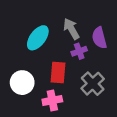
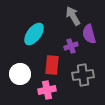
gray arrow: (71, 29) -> (73, 16), moved
gray cross: (93, 84) -> (83, 75), turned 35

